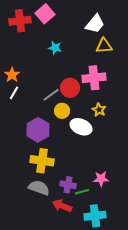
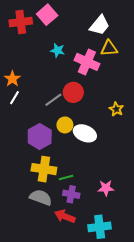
pink cross: (94, 78) -> (87, 62), moved, turned 30
yellow star: (99, 110) -> (116, 109), moved
yellow circle: (62, 111) -> (65, 125), moved
green line: (82, 192) -> (66, 177), moved

